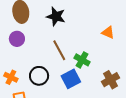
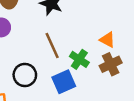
orange triangle: (108, 32) -> (107, 40), moved
brown cross: (110, 80) -> (111, 64), moved

